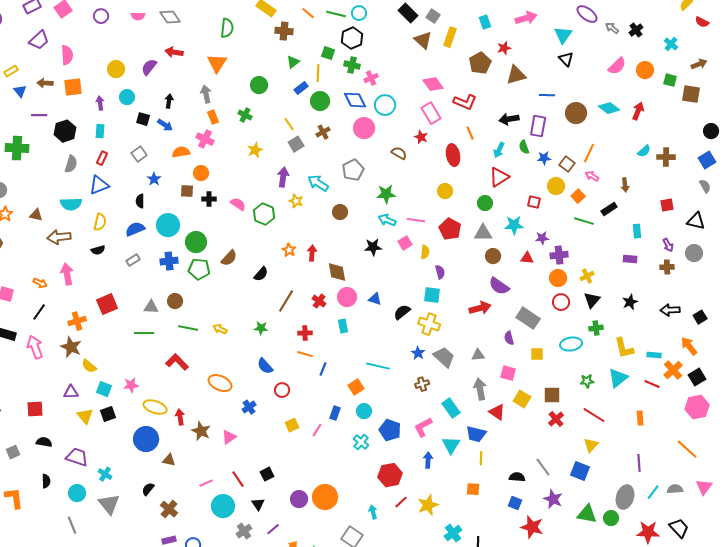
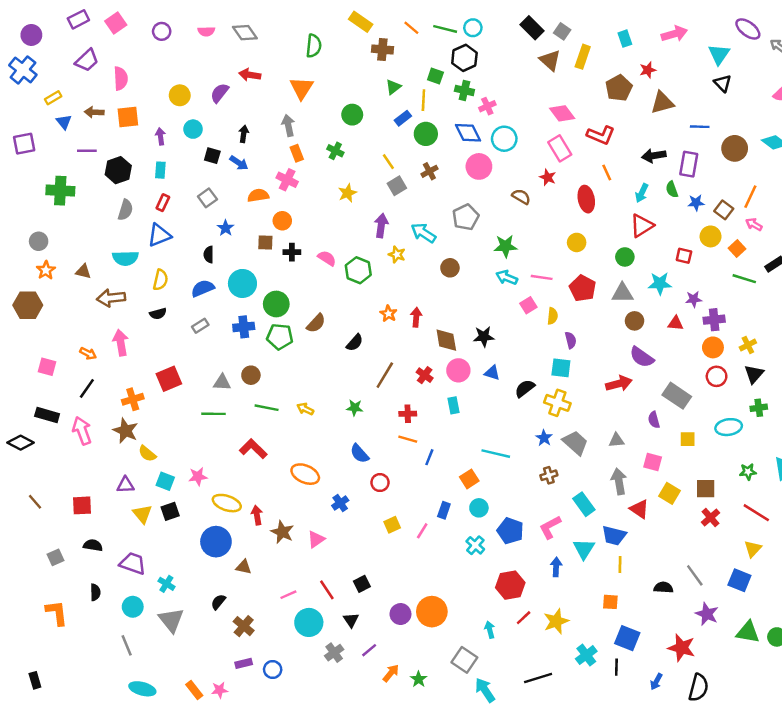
black star: (373, 247) -> (484, 337), moved
blue square: (515, 503) -> (627, 638), moved, size x1.5

